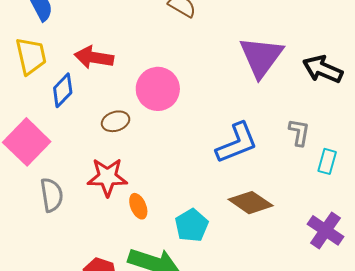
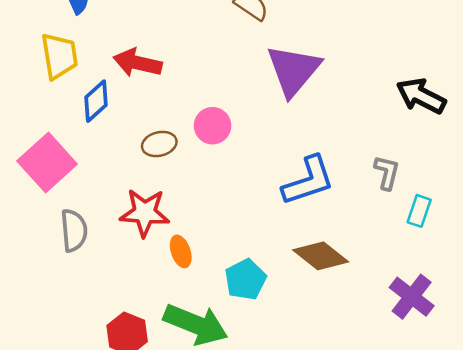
purple triangle: (261, 57) -> (293, 70), moved
pink circle: (158, 89) -> (213, 126), moved, size x0.7

